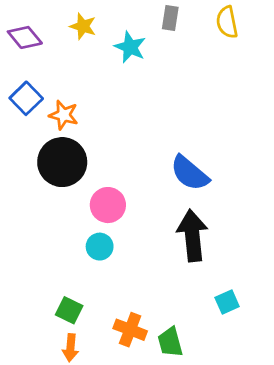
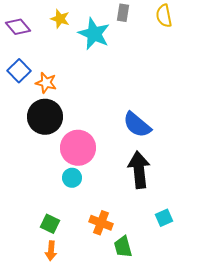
cyan star: (130, 47) -> (94, 34), size x1.4
pink circle: (108, 205) -> (78, 148), size x1.4
orange cross: (130, 330) -> (101, 223), moved

